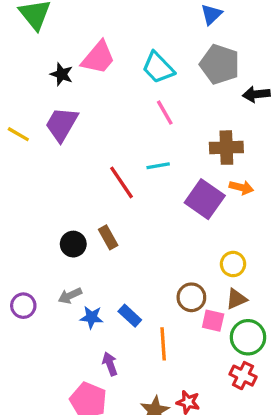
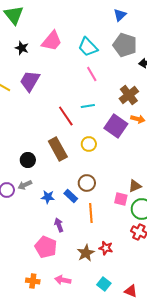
black star: (62, 74) -> (22, 48), moved
brown cross: (226, 148) -> (129, 95), turned -36
brown rectangle: (108, 237) -> (58, 149), size x1.6
black circle: (73, 244) -> (28, 160), moved
yellow circle: (233, 264) -> (89, 144), moved
gray arrow: (70, 296) -> (25, 185), moved
brown circle: (191, 297) -> (87, 183), moved

